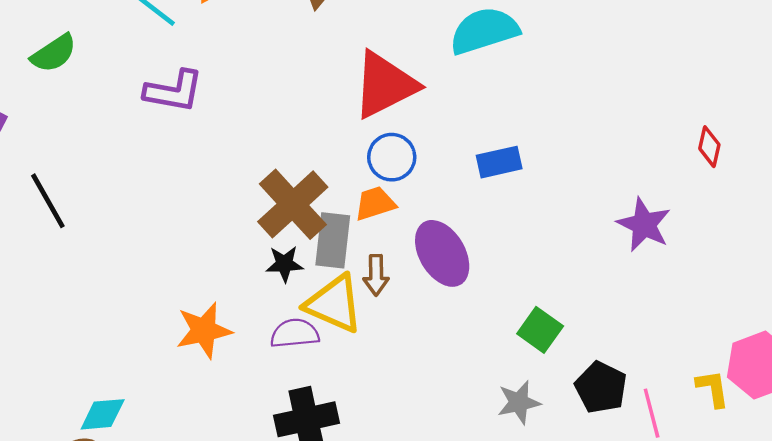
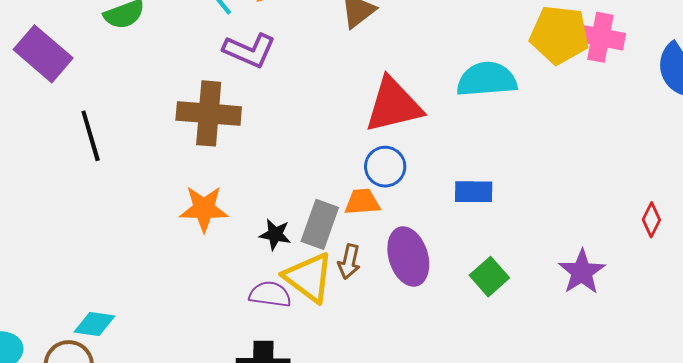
purple L-shape: (174, 91) -> (249, 50), moved
brown cross: (293, 204) -> (209, 113), moved, turned 34
orange star: (204, 330) -> (204, 209), moved
green square: (540, 330) -> (489, 277), moved

